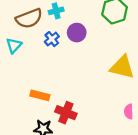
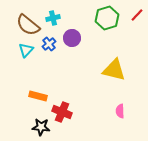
brown semicircle: (29, 18) -> (28, 25), turned 60
cyan triangle: (14, 46) -> (26, 50), moved

